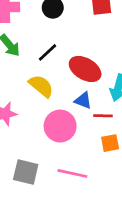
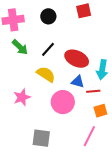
pink line: (72, 173) -> (89, 136), moved, turned -70

